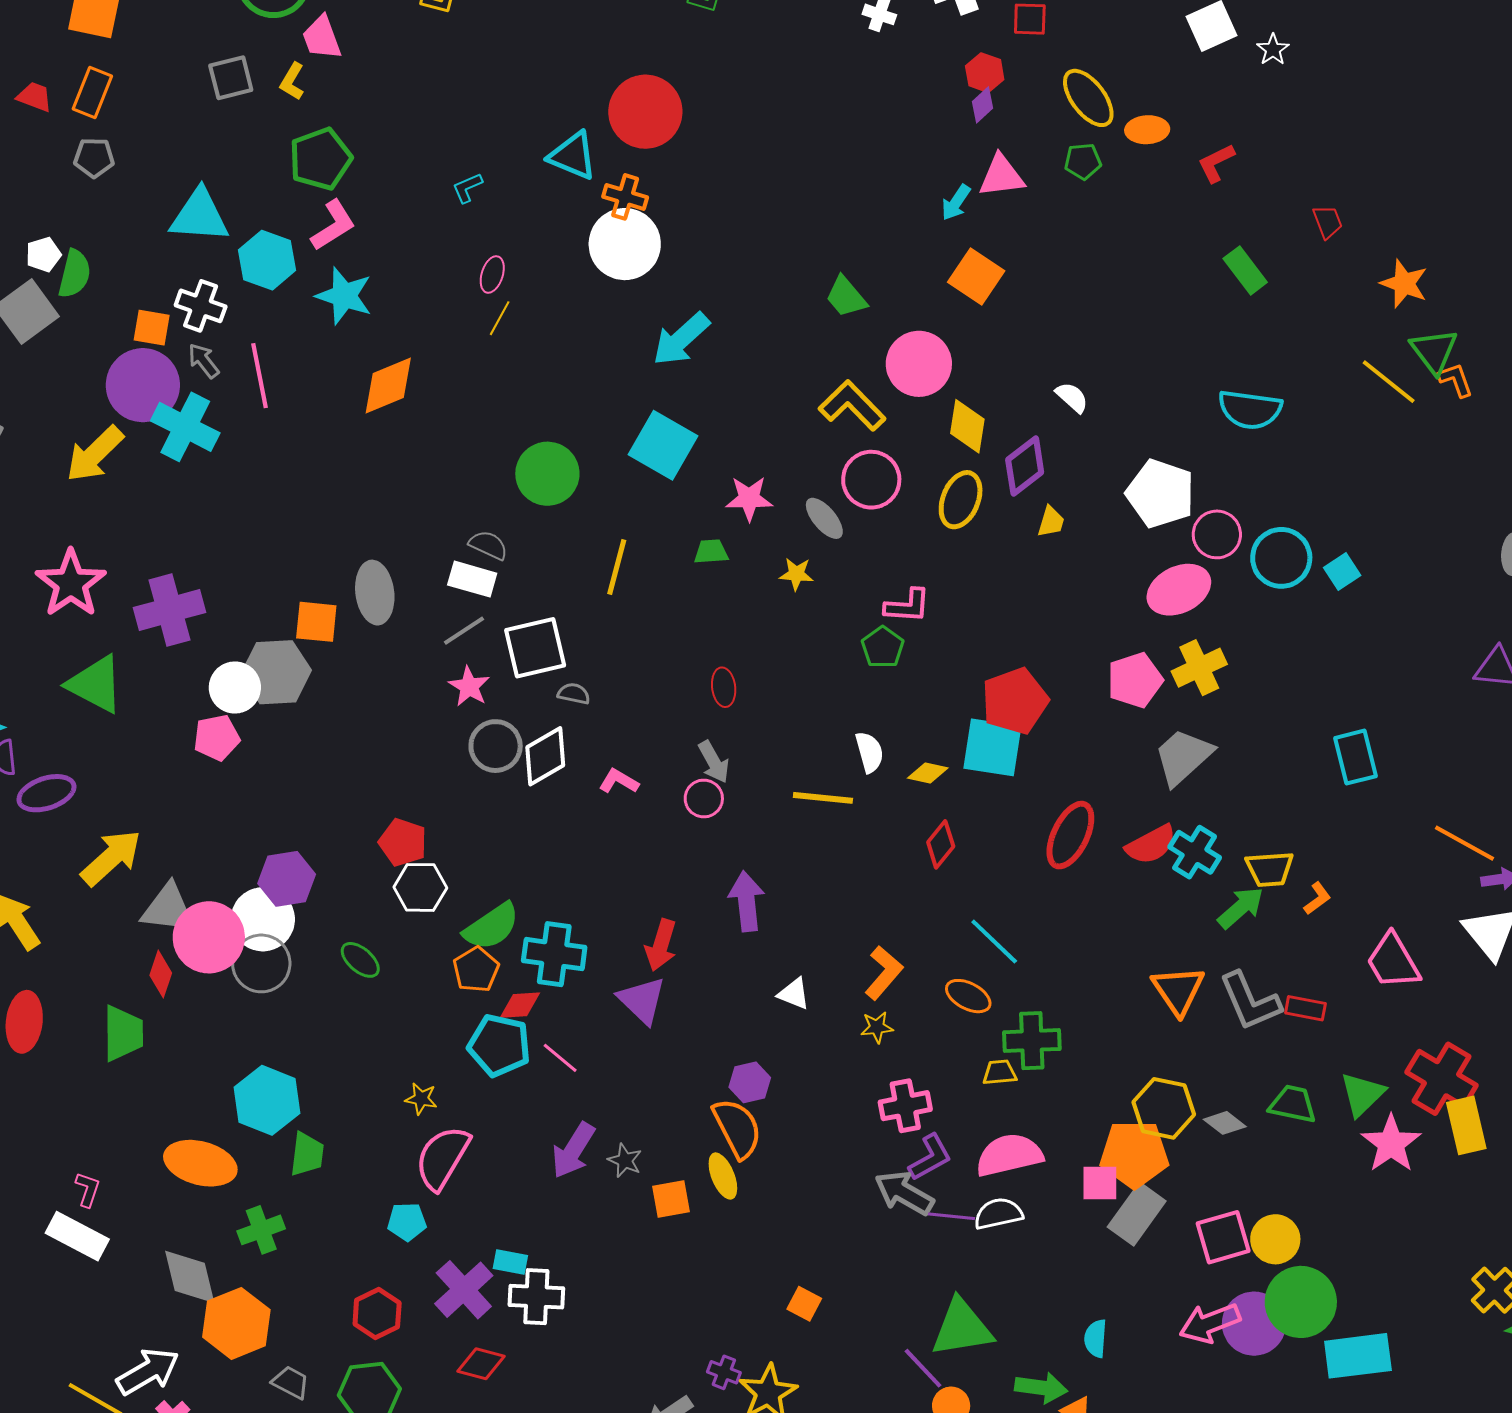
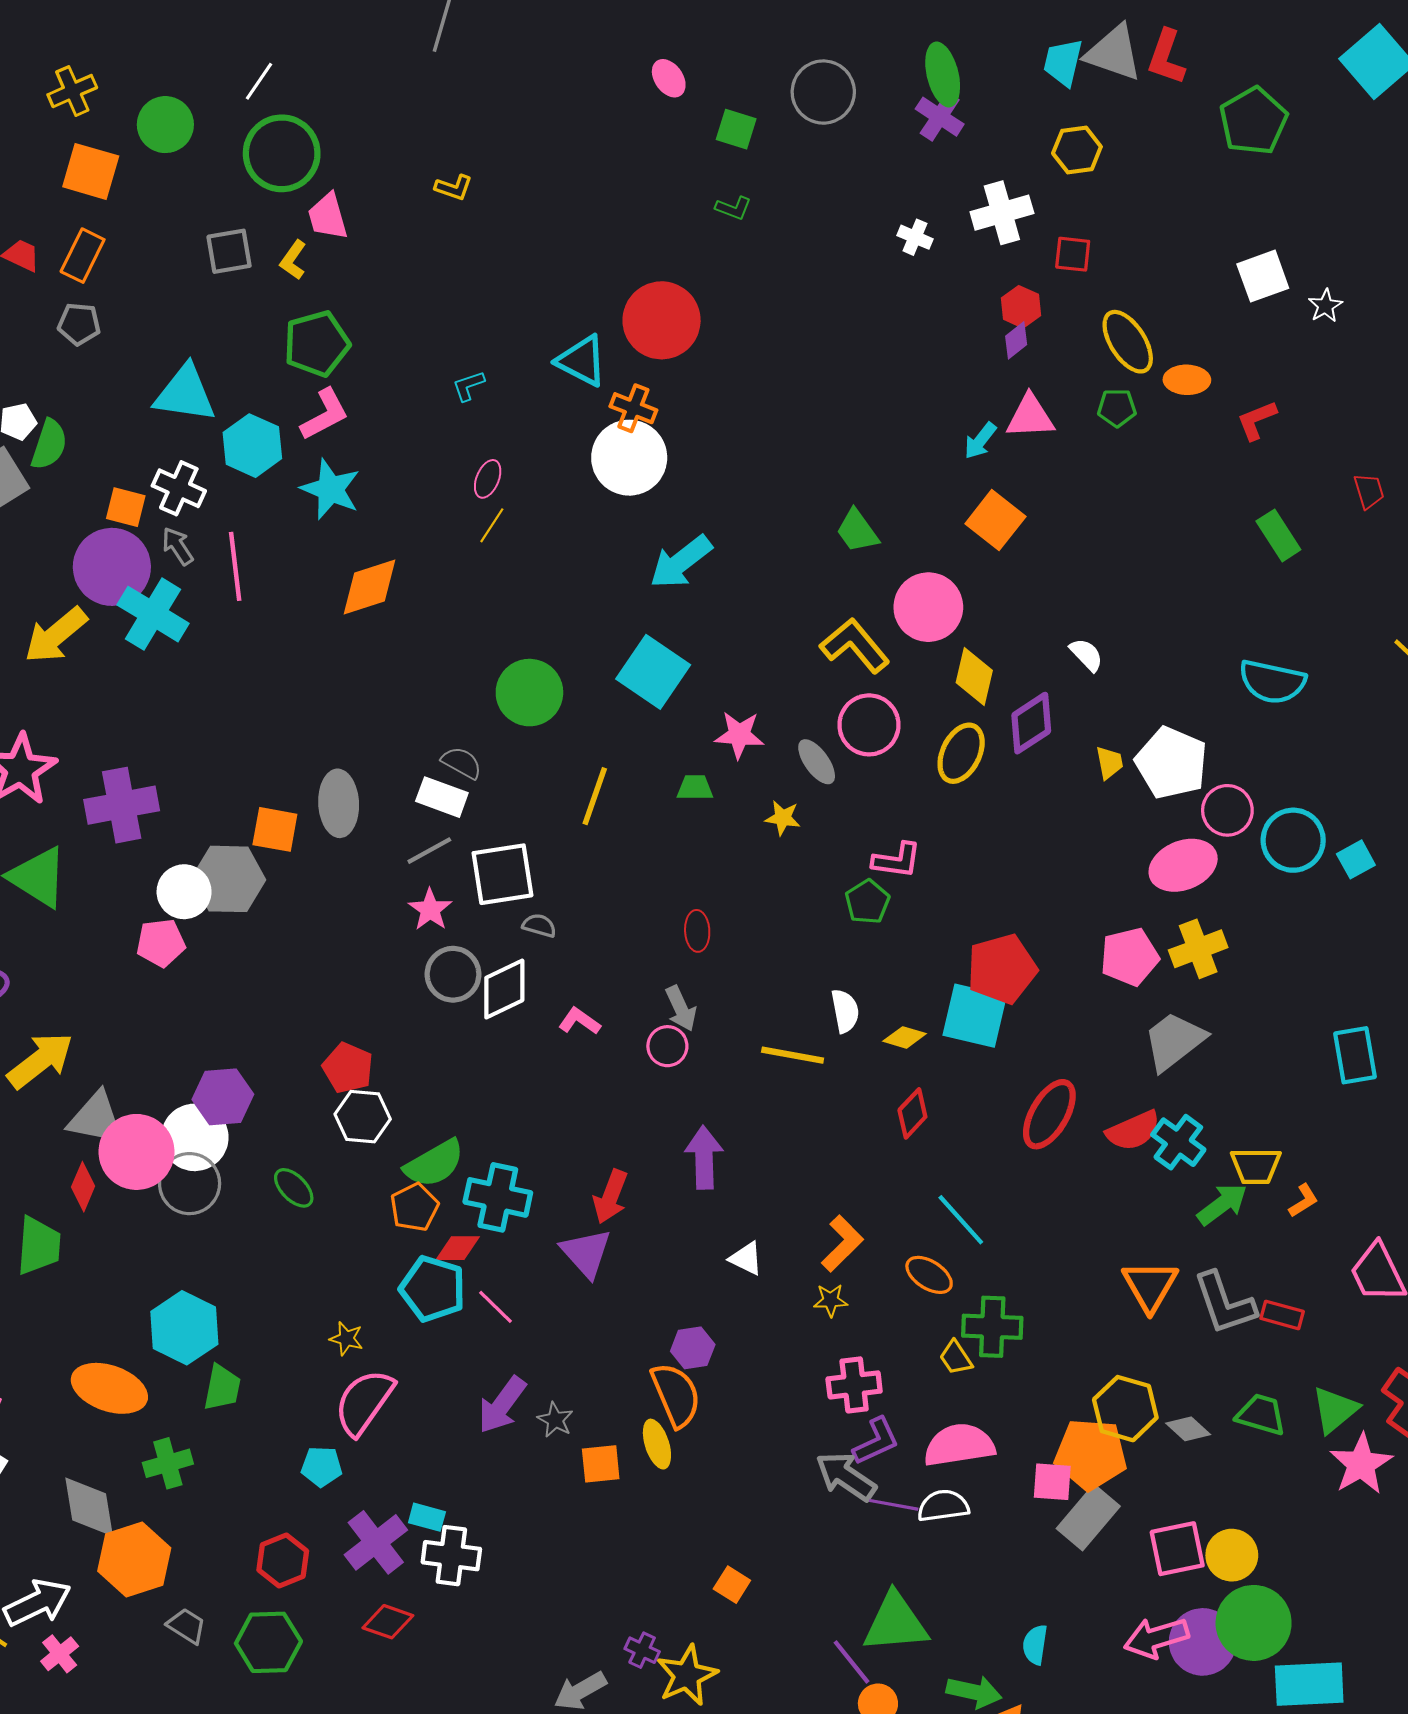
yellow trapezoid: (1051, 522) -> (1109, 763), moved, turned -32
yellow trapezoid: (1000, 1072) -> (956, 1358), turned -123

